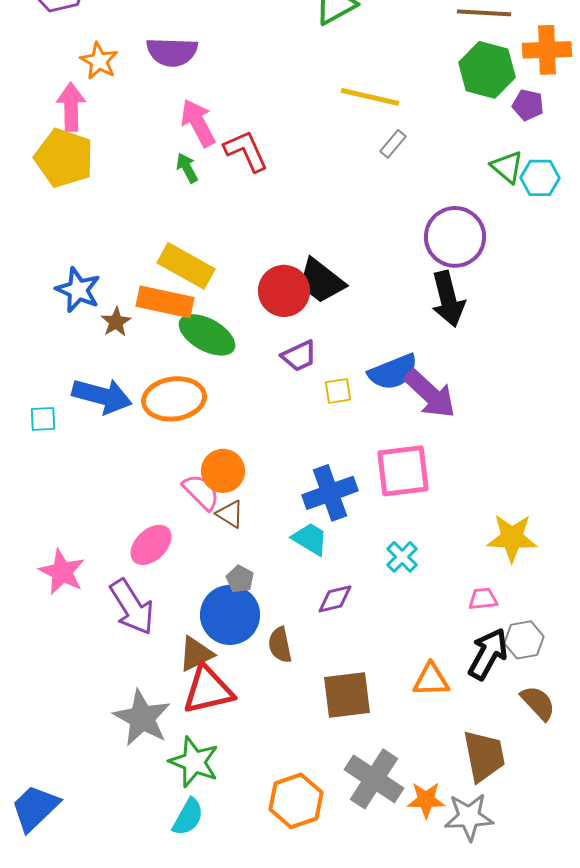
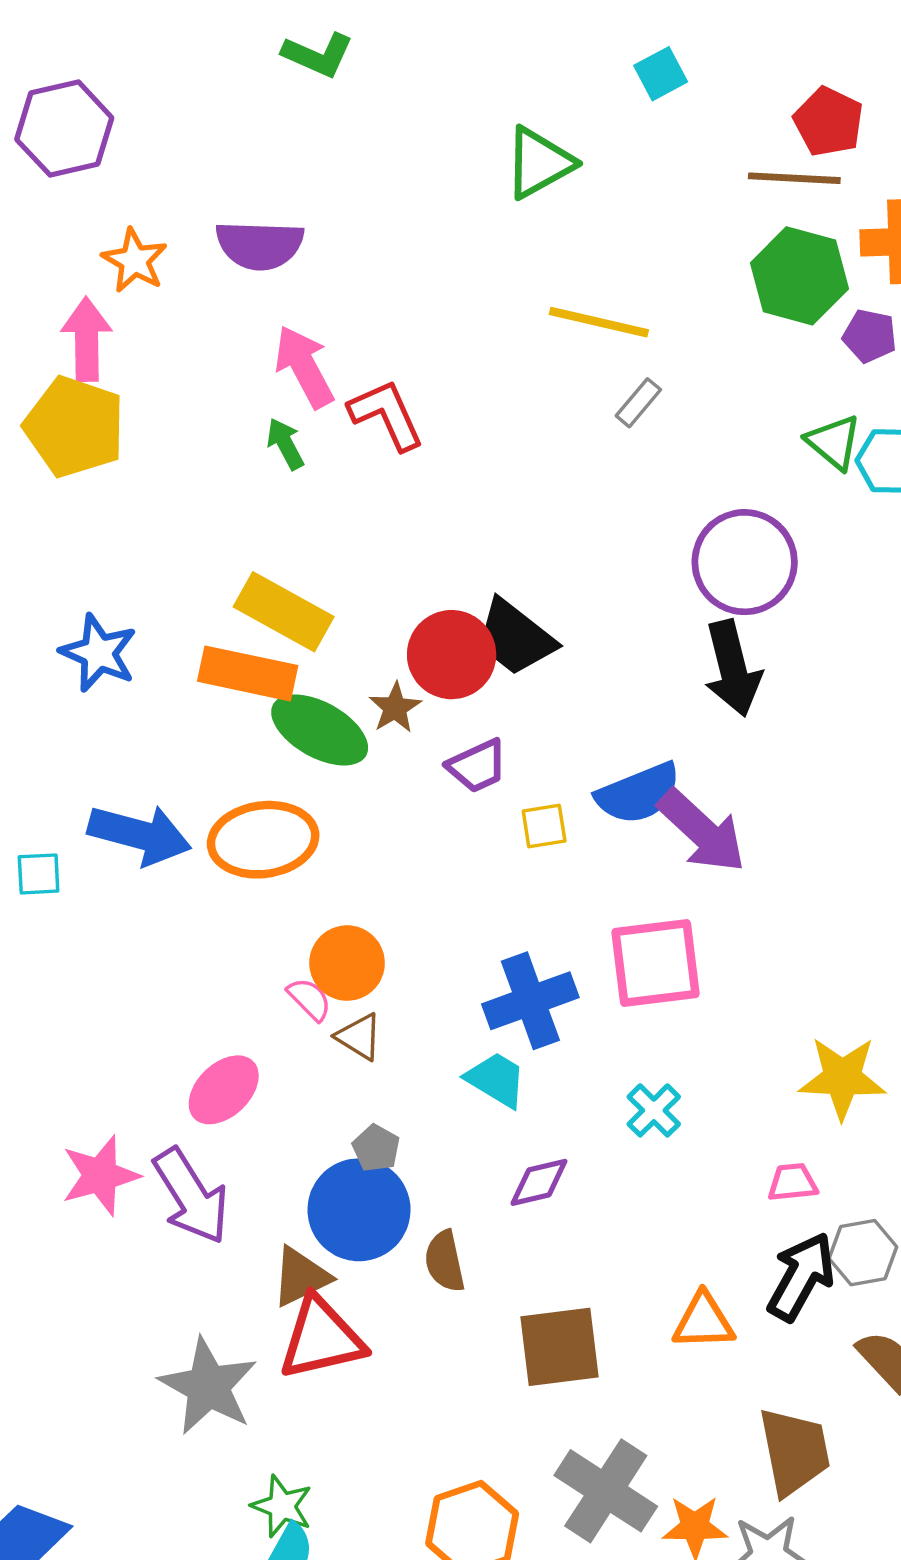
brown star: (116, 322) -> (395, 708), moved
pink semicircle: (201, 492) -> (309, 999), size x0.7
pink star: (62, 572) -> (100, 1176), moved, turned 30
green star: (194, 762) -> (282, 1506), moved, size x0.7

